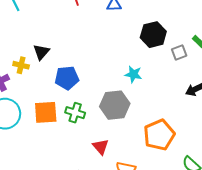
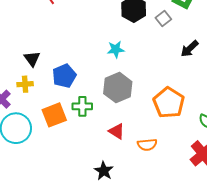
yellow cross: (21, 65) -> (25, 84), moved
cyan star: (133, 74) -> (116, 49), moved

